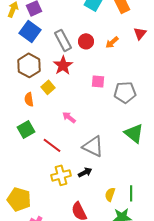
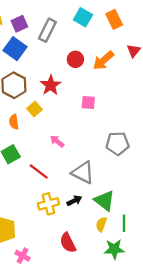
gray rectangle: (63, 40) -> (47, 30), moved, turned 55
orange arrow: (112, 42) -> (103, 60), size x1.5
gray pentagon: (125, 92) -> (117, 143), moved
green triangle: (134, 133) -> (105, 201), moved

